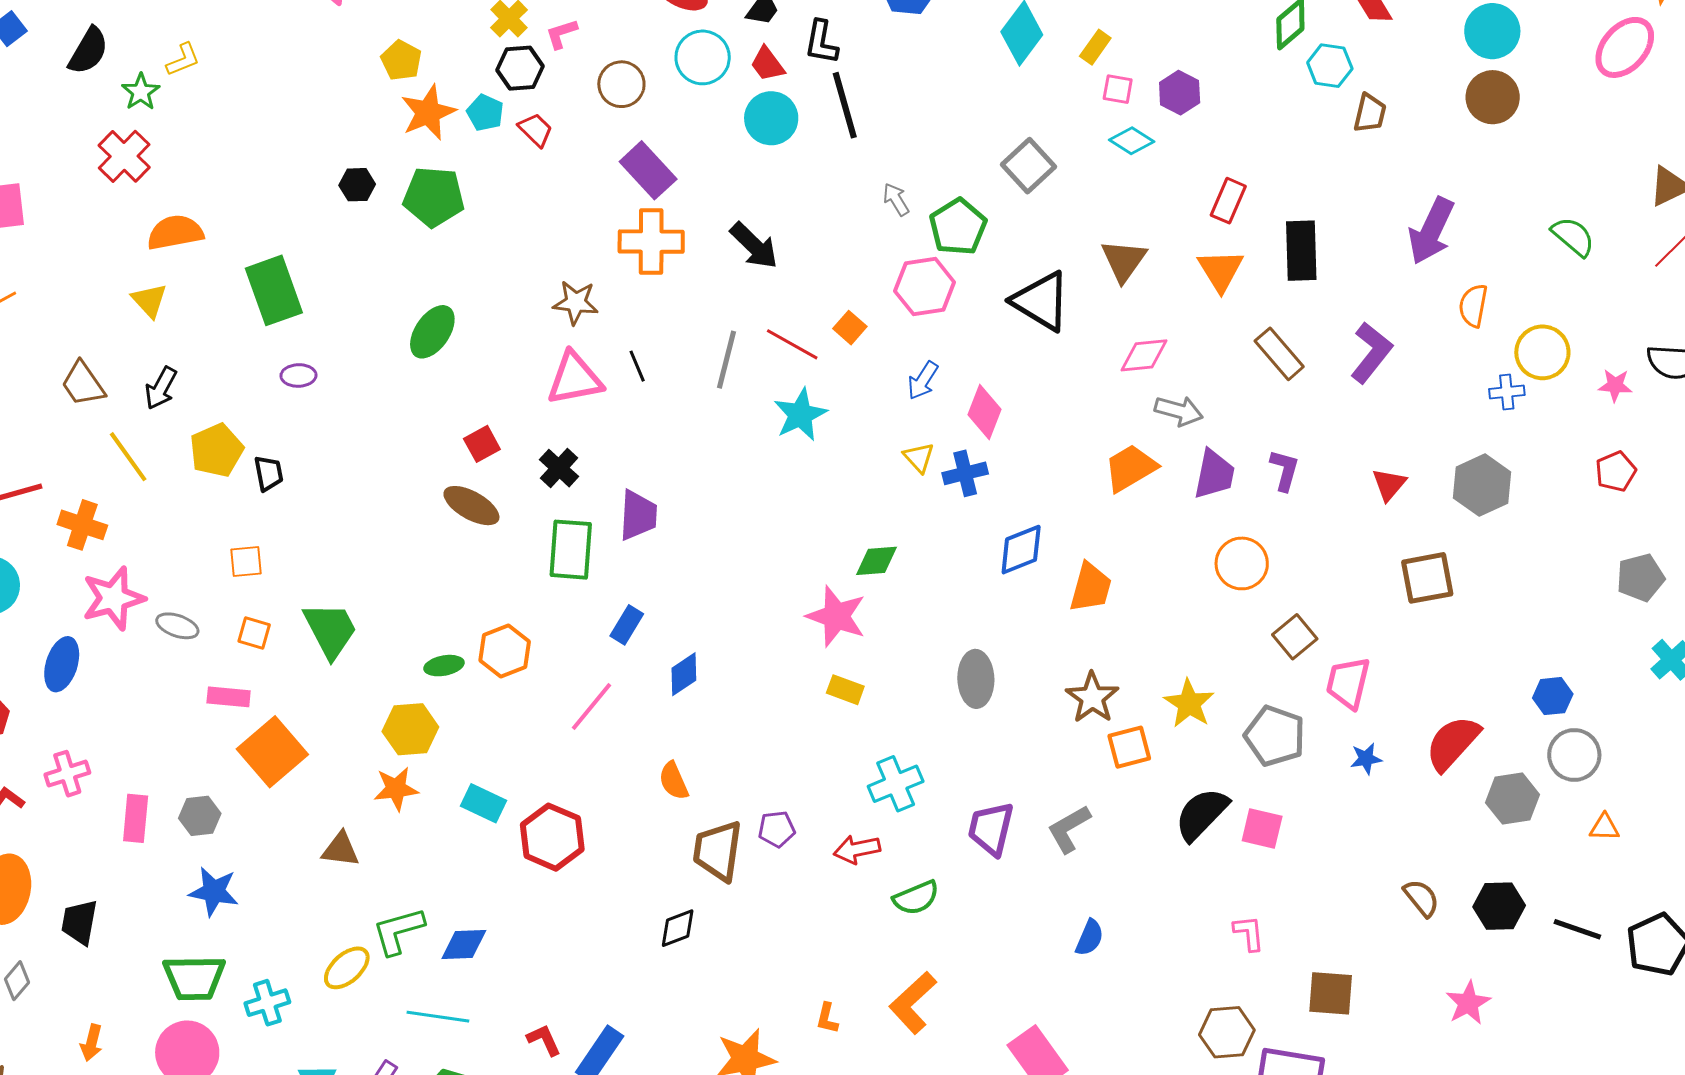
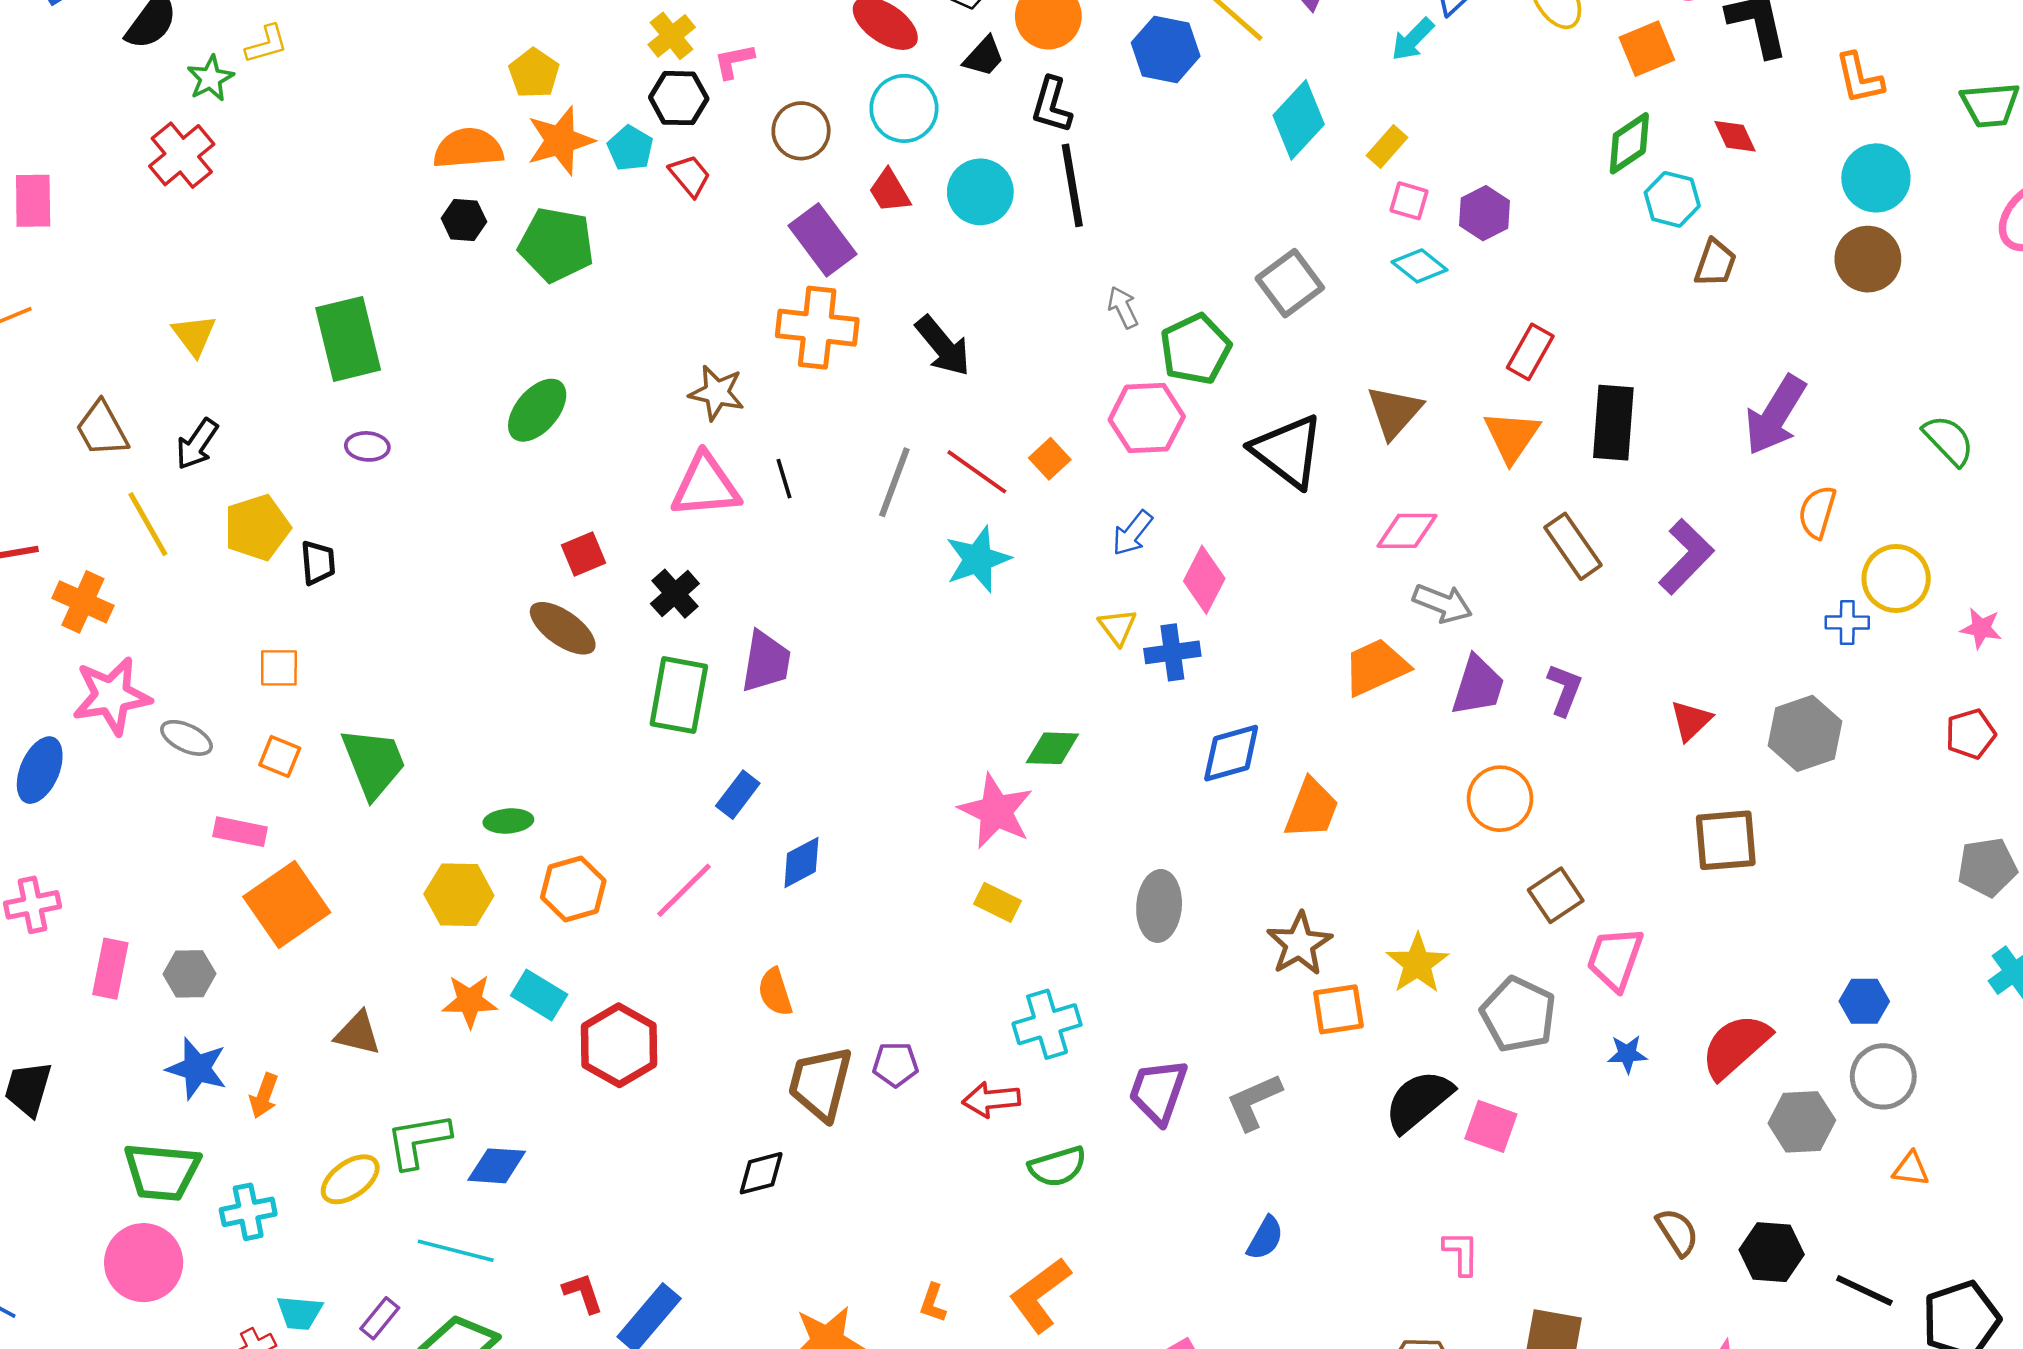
red trapezoid: (767, 64) -> (889, 191), moved
orange semicircle: (175, 232) -> (468, 148), moved
orange hexagon: (505, 651) -> (573, 889), moved
orange star: (396, 789) -> (470, 1001), moved
orange arrow: (92, 1043) -> (264, 1096), moved

